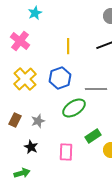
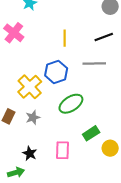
yellow cross: (25, 79) -> (30, 87), moved
gray line: (96, 89) -> (94, 63), moved
black star: (31, 147) -> (30, 153), moved

